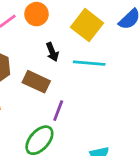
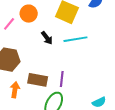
brown rectangle: (36, 82) -> (38, 80), moved

